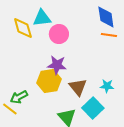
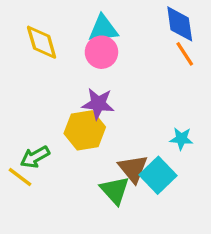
cyan triangle: (42, 18) -> (103, 29), moved
orange line: (109, 35) -> (185, 54), turned 49
brown triangle: (78, 87) -> (133, 169), moved

